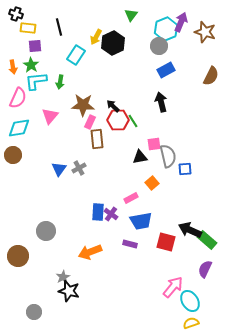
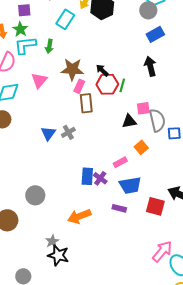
green line: (133, 121) -> (122, 85), turned 48

